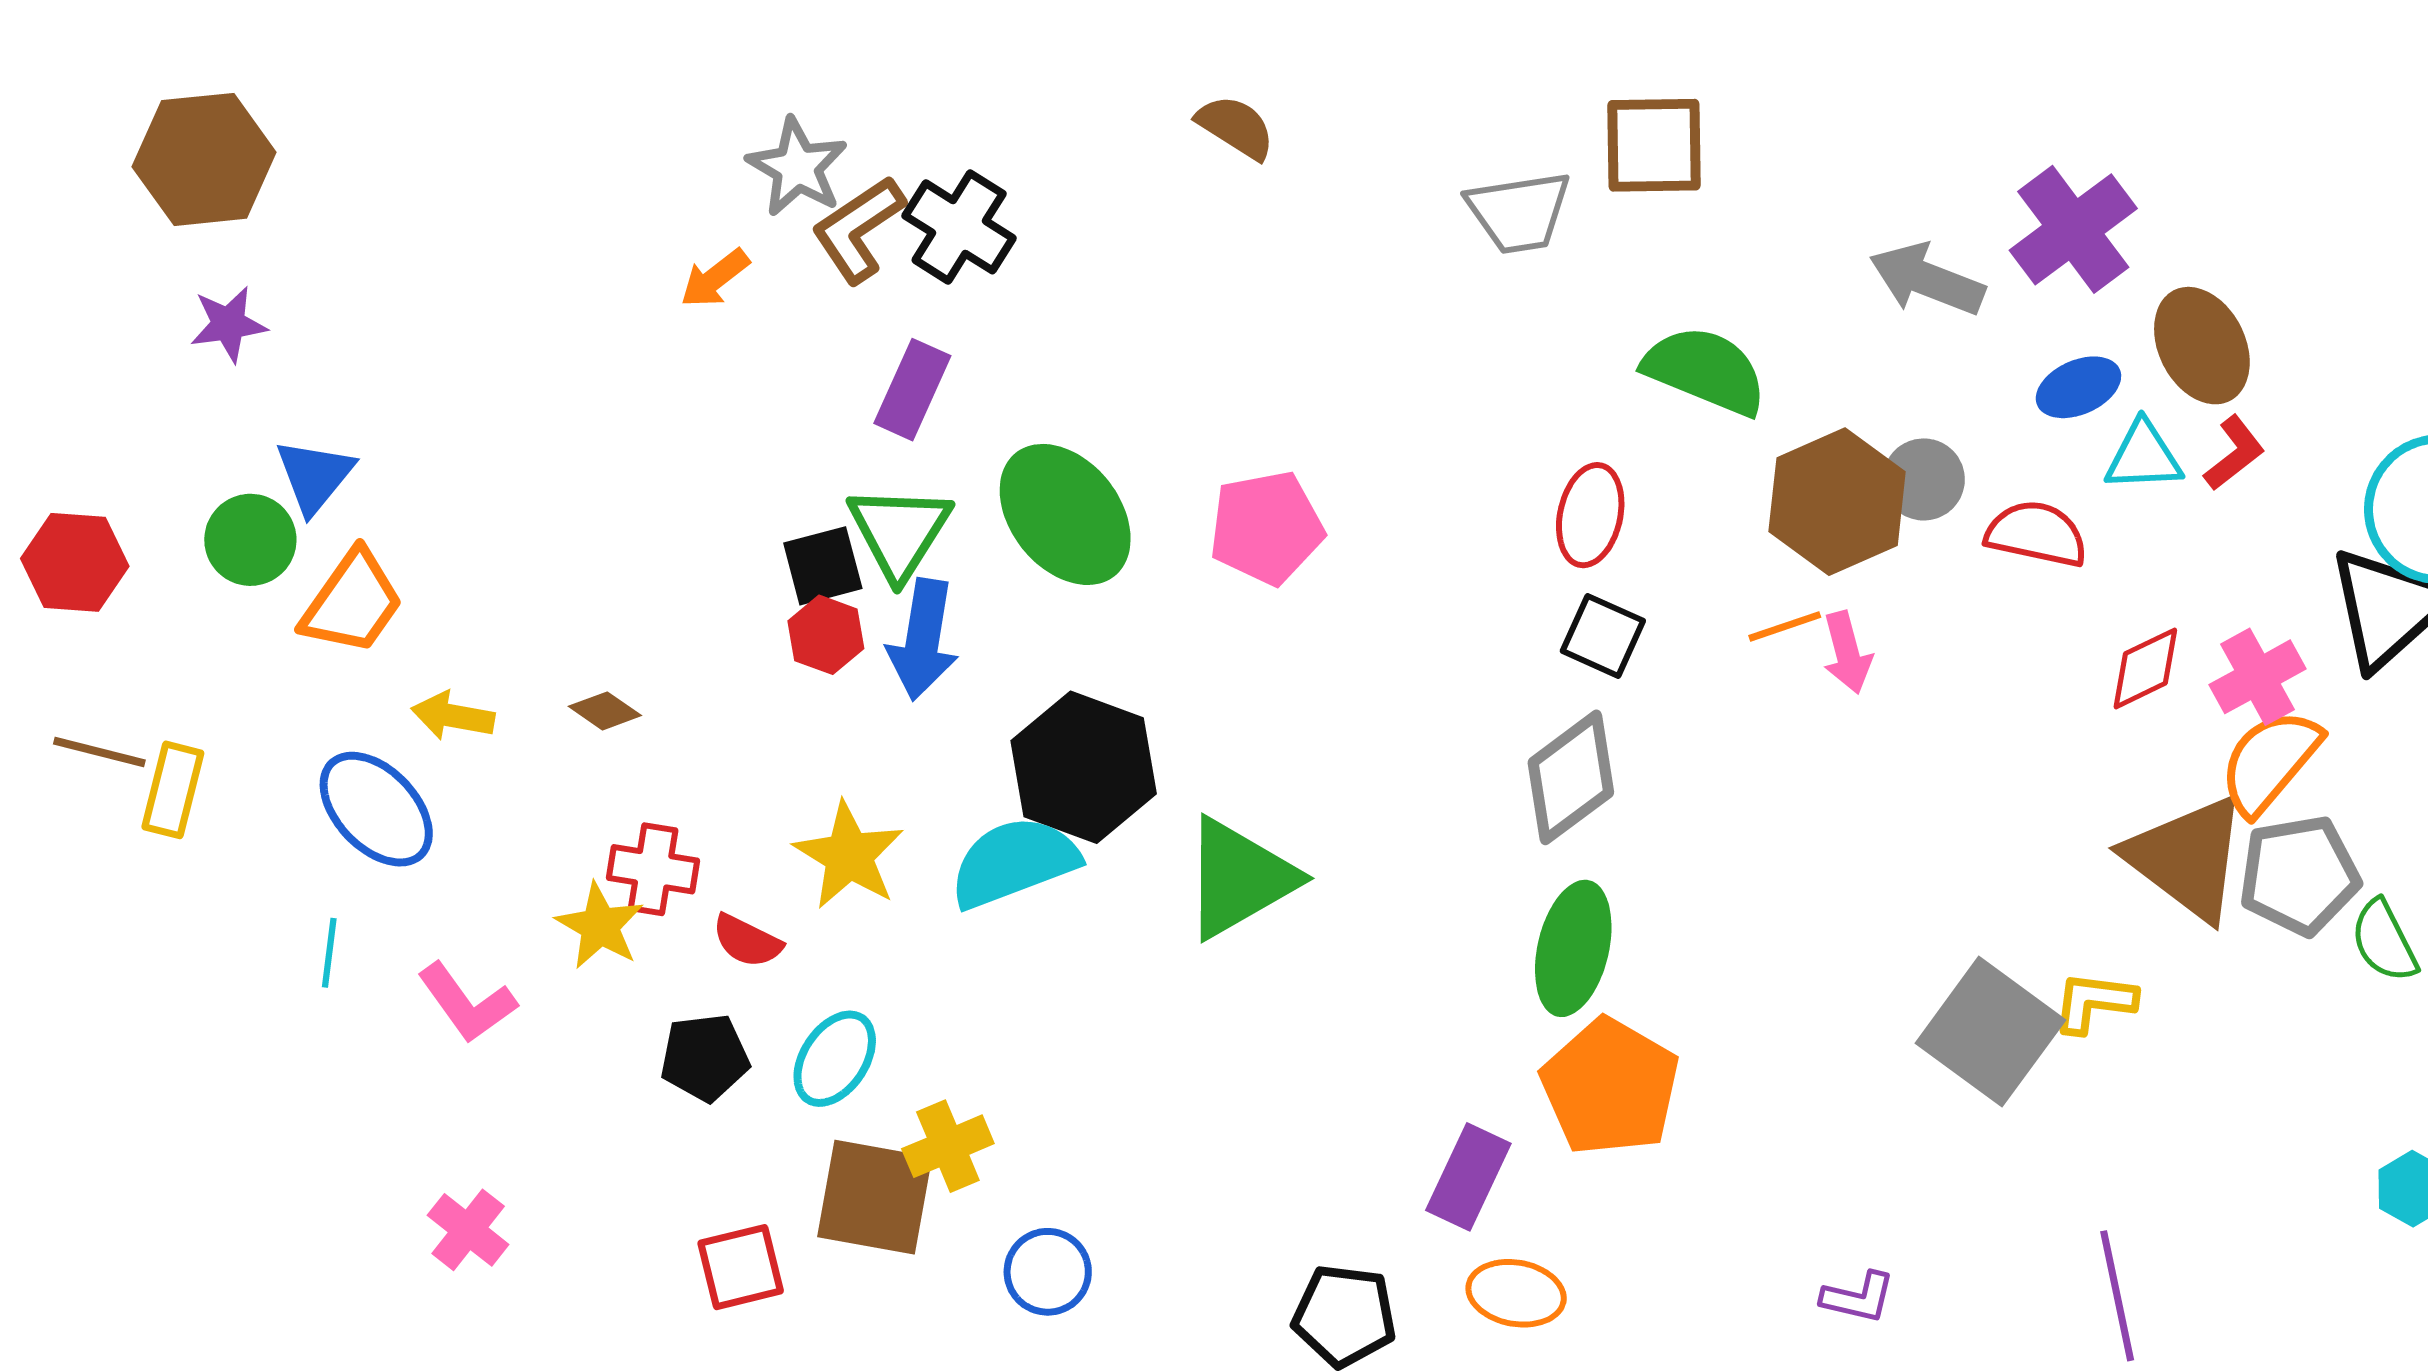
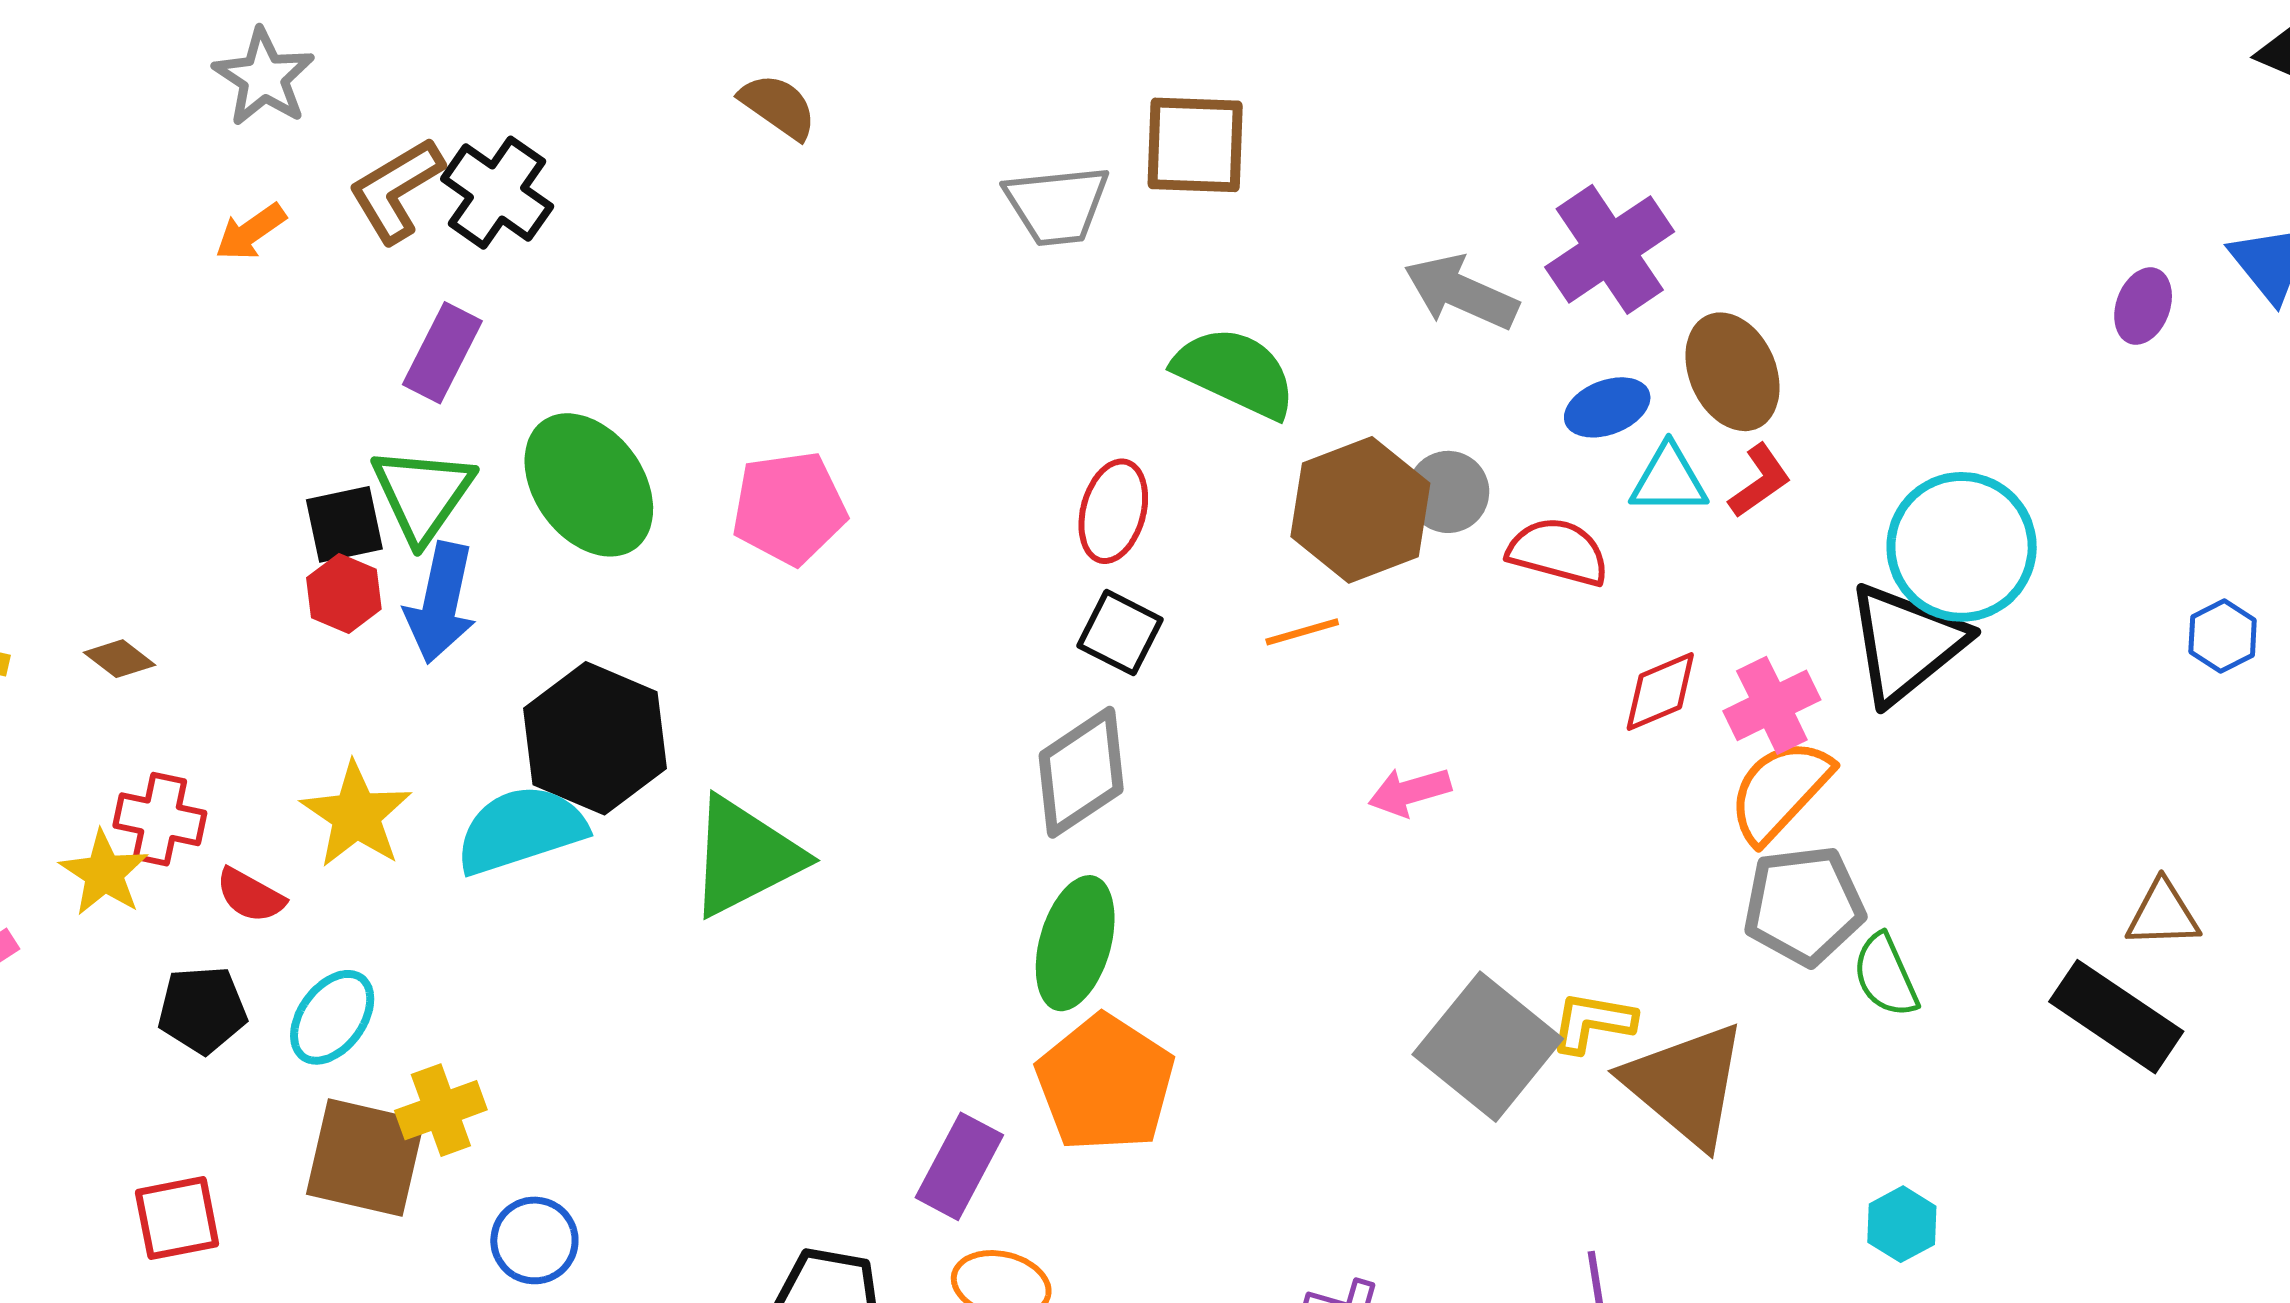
gray star: (797, 167) -> (264, 77), moved
pink arrow: (1847, 653) -> (1410, 792), moved, turned 86
brown triangle: (2187, 858) -> (1686, 1085), moved
red square: (741, 1267) -> (177, 1218), moved

